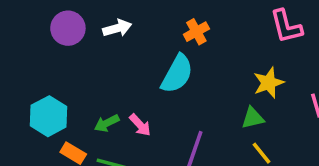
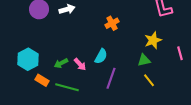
orange cross: (196, 32) -> (112, 23), moved
cyan semicircle: (177, 74) -> (101, 56), moved, size x0.7

